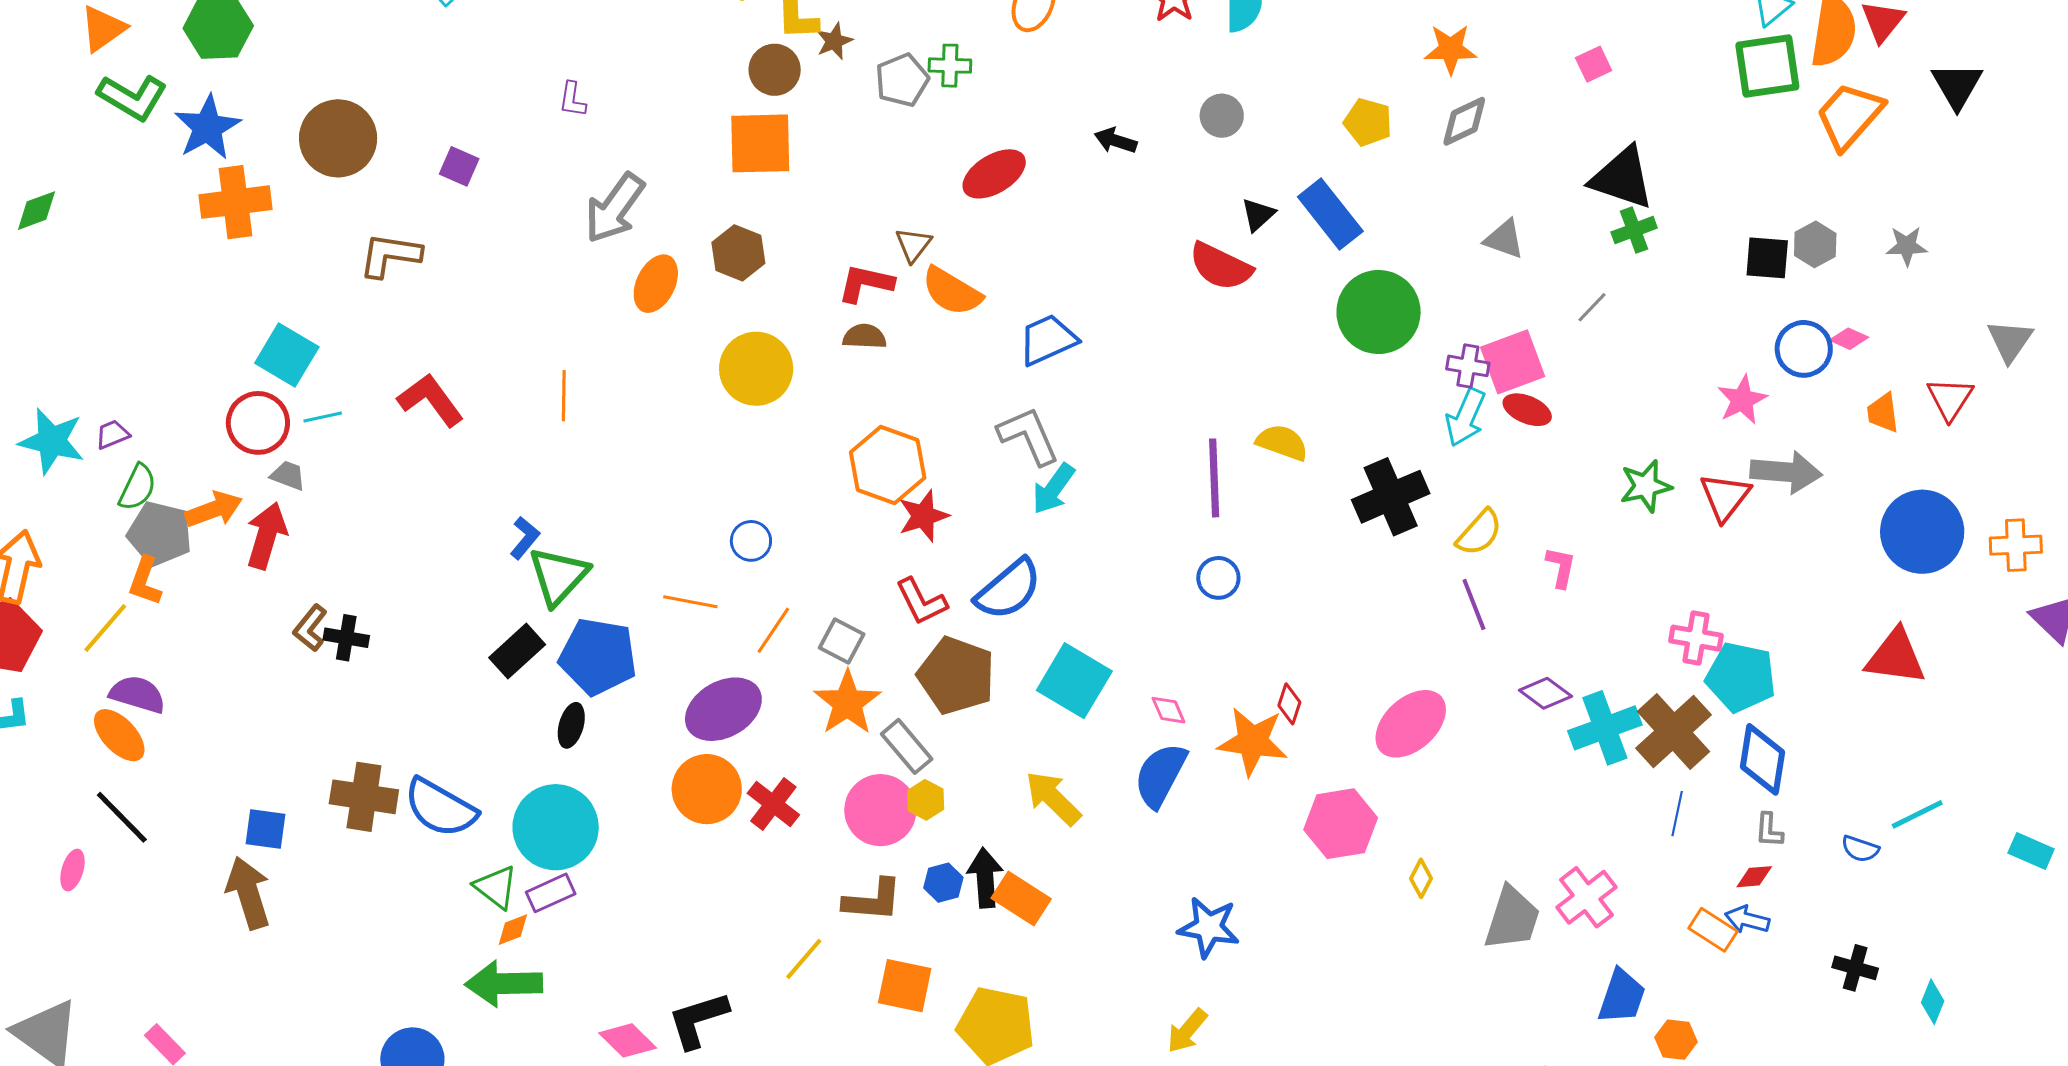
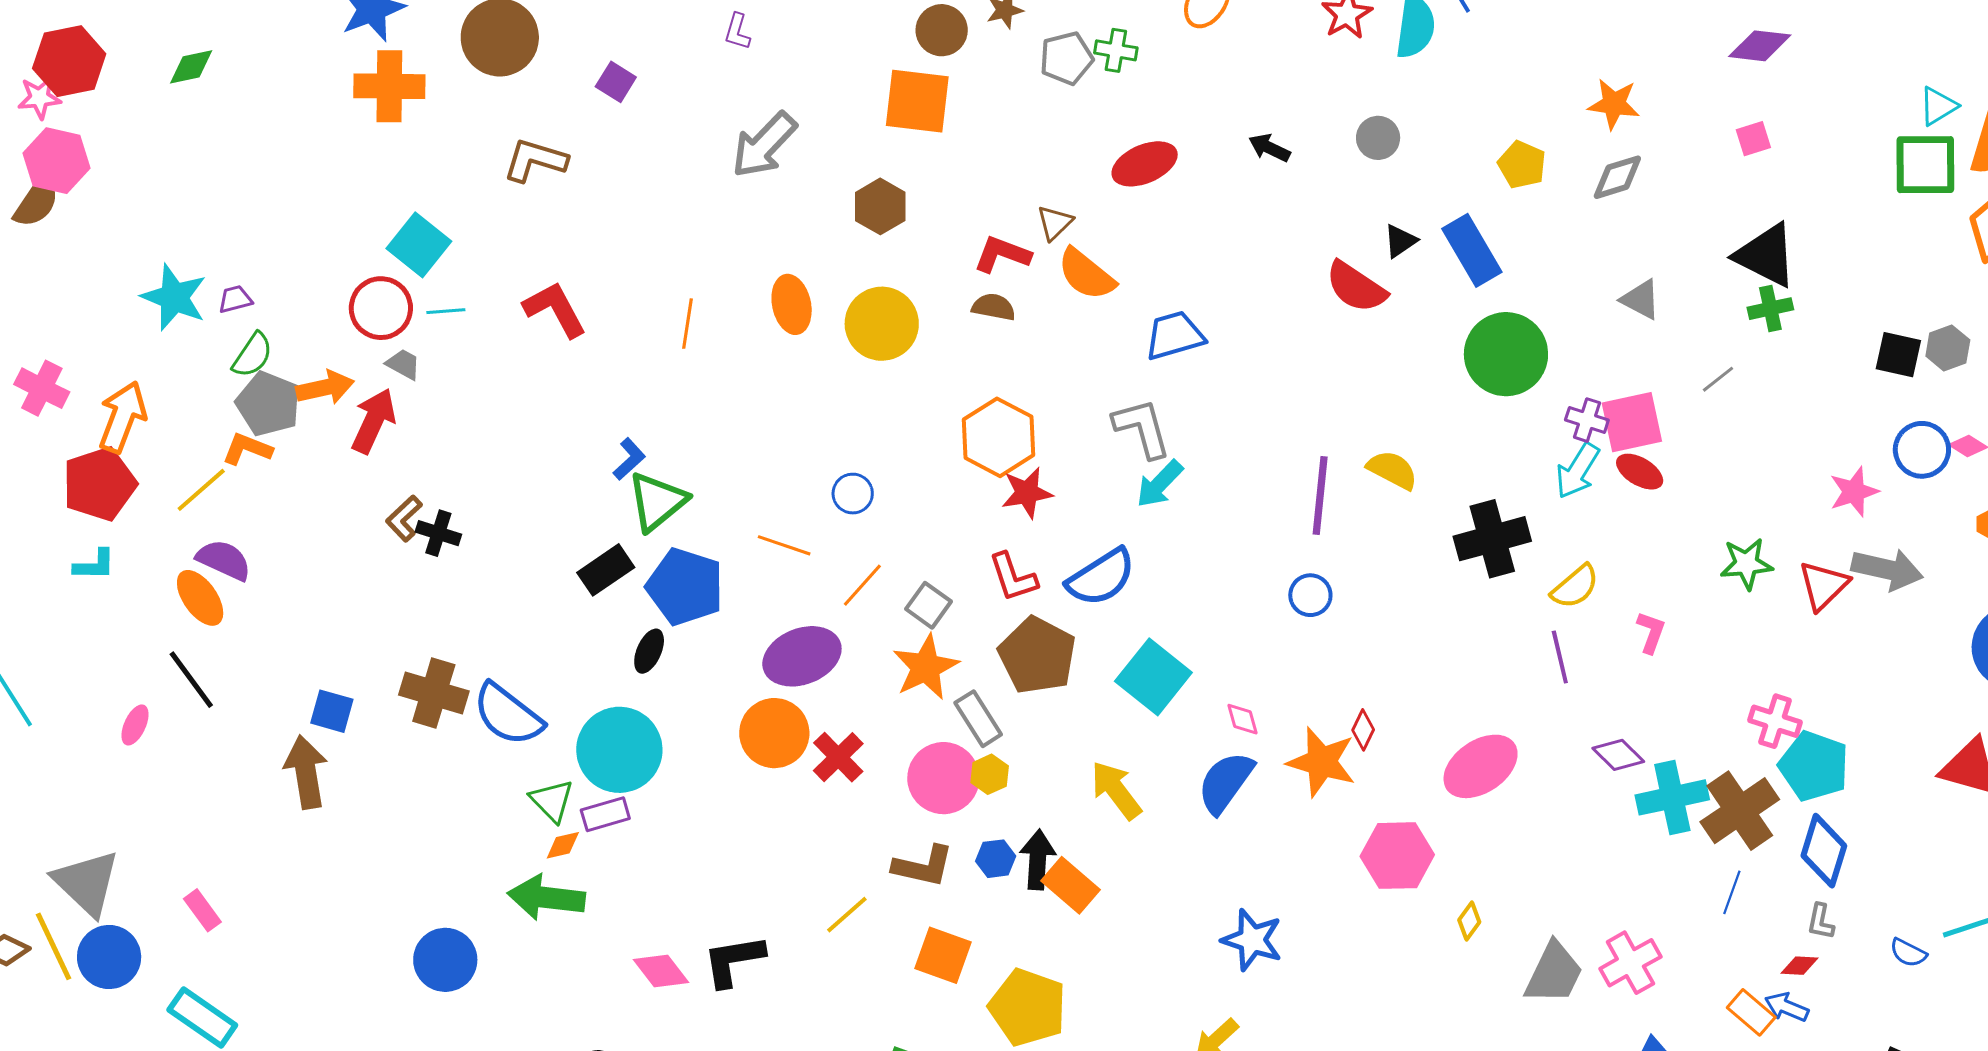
orange ellipse: (656, 284) -> (792, 304), moved, turned -46
orange L-shape: (145, 581) -> (247, 449), turned 84

